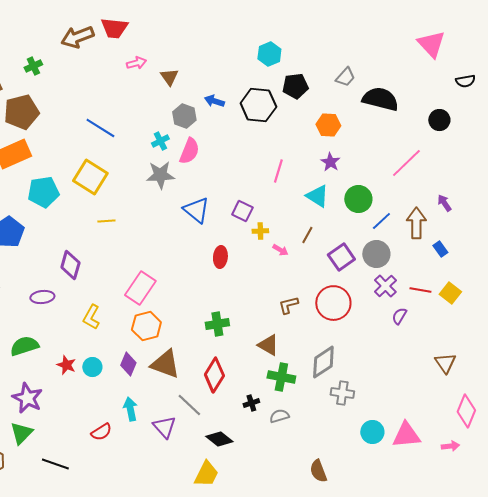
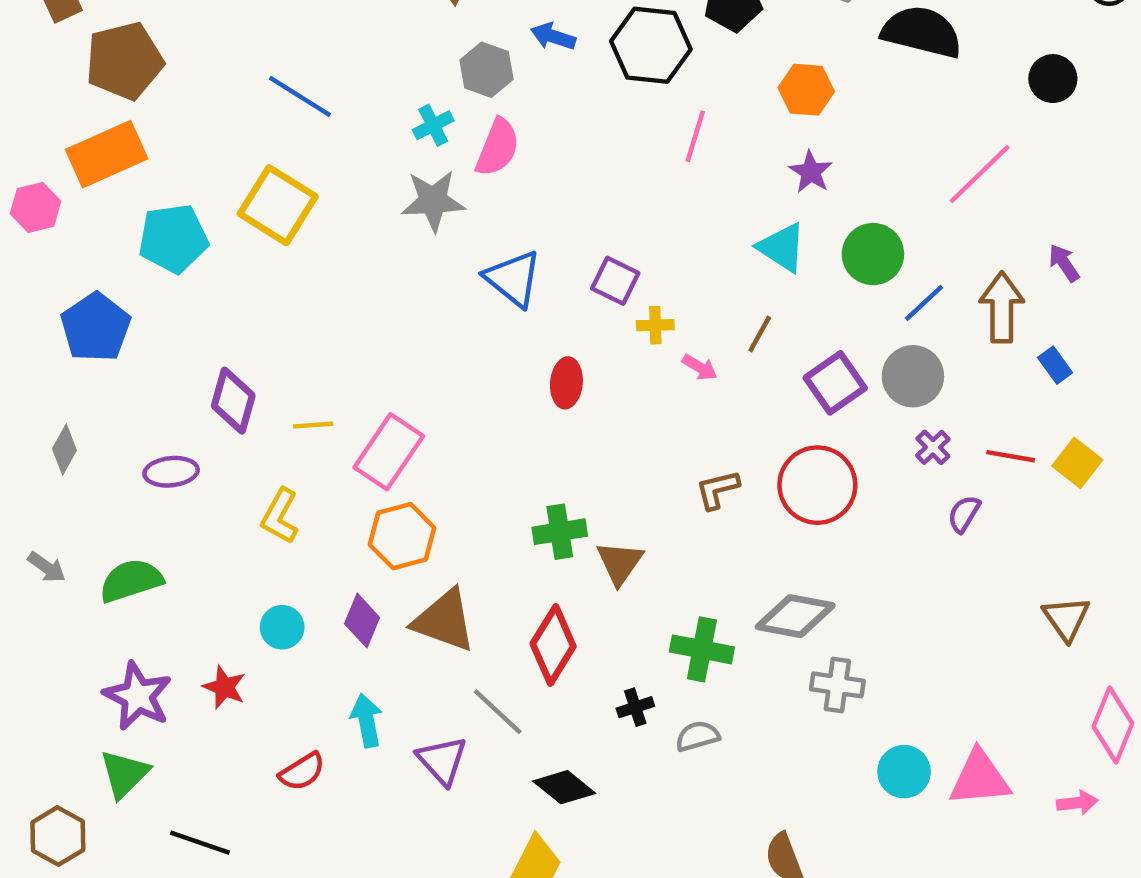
pink line: (278, 171) -> (695, 136), moved
yellow line: (106, 221) -> (313, 425), moved
purple cross: (385, 286) -> (933, 447), size x0.7
brown triangle: (268, 345) -> (620, 563), moved, turned 35
gray diamond: (323, 362) -> (795, 616), turned 44
red star: (66, 365) -> (224, 687), moved

